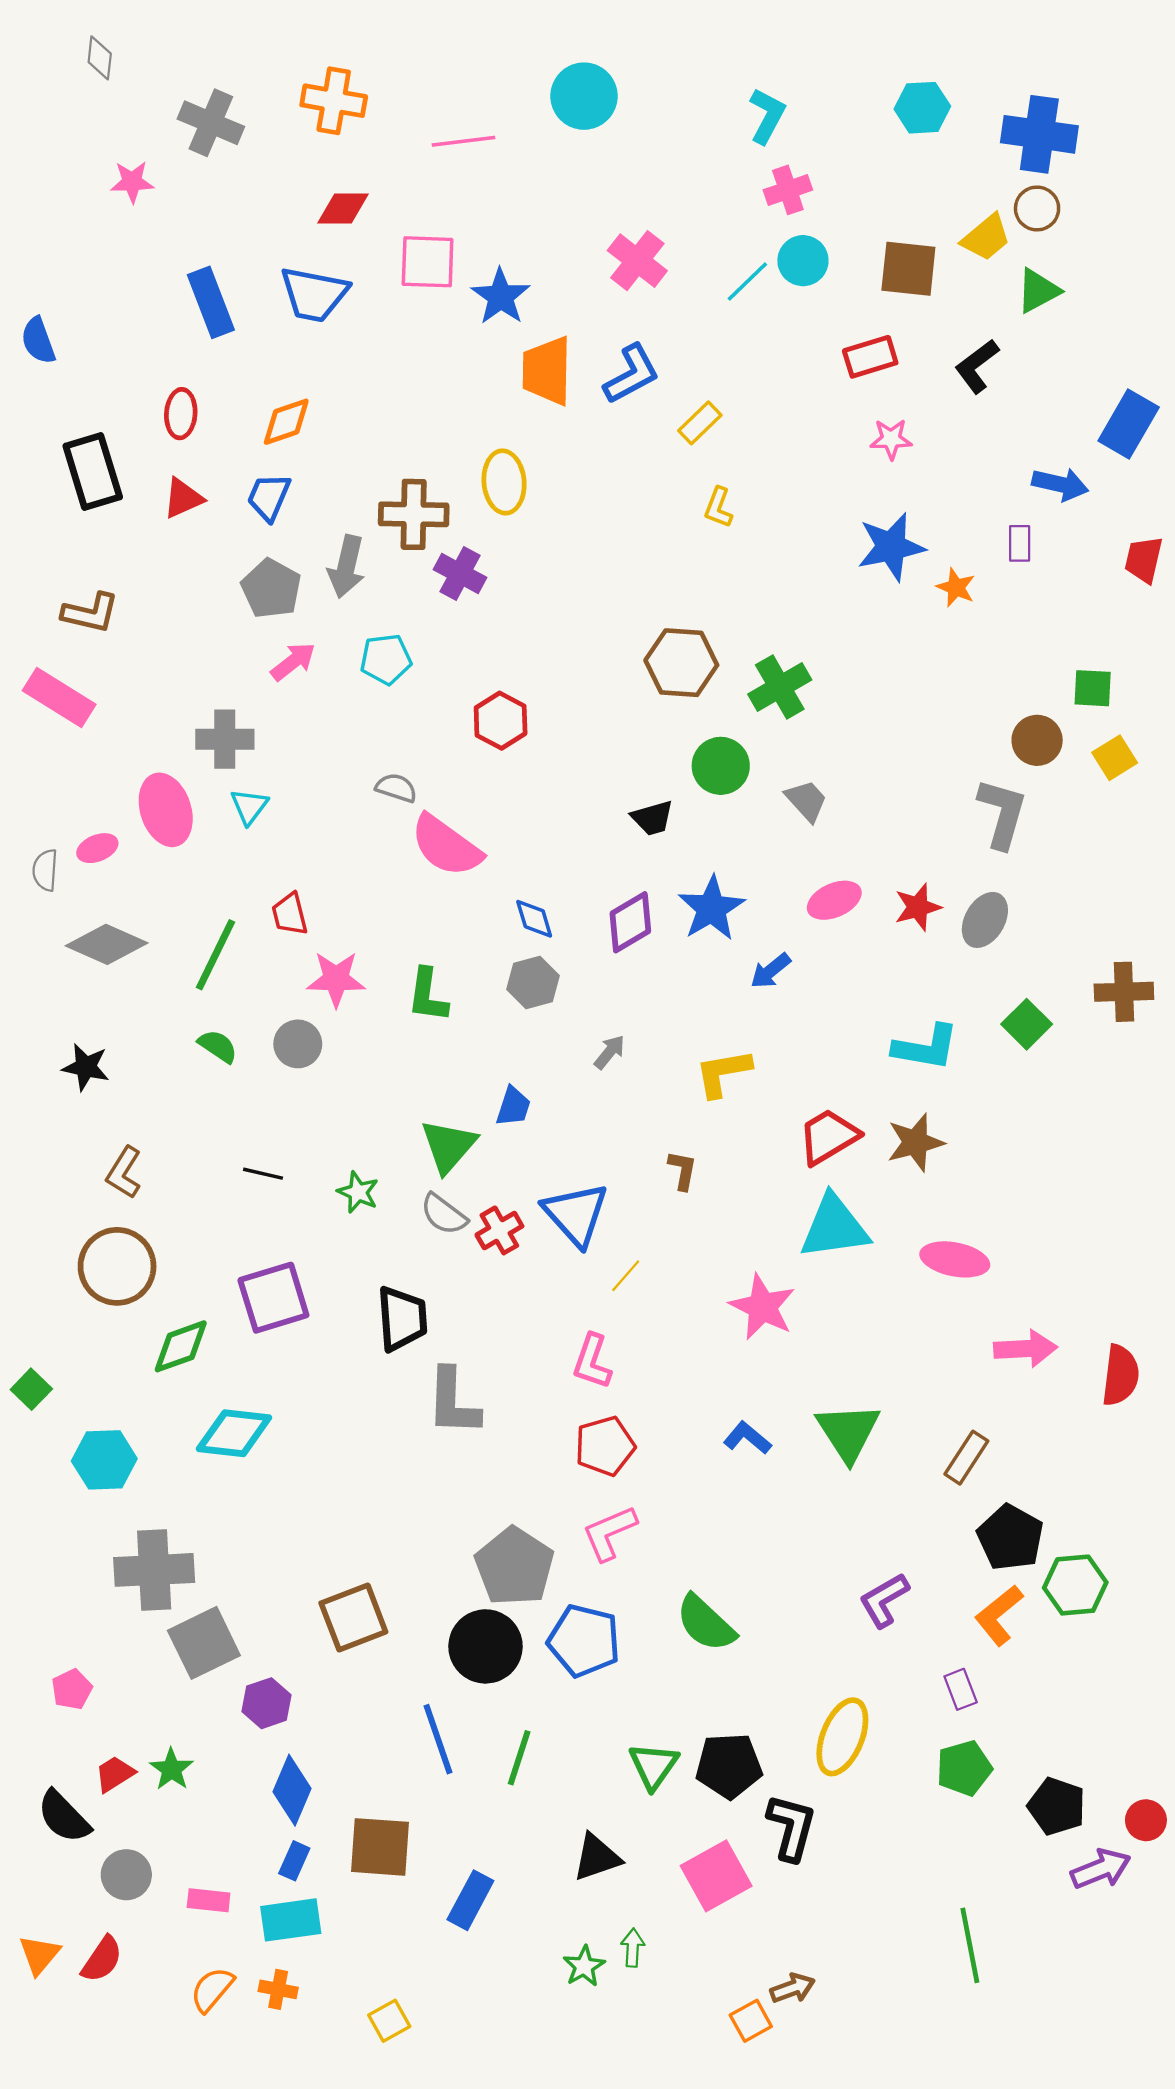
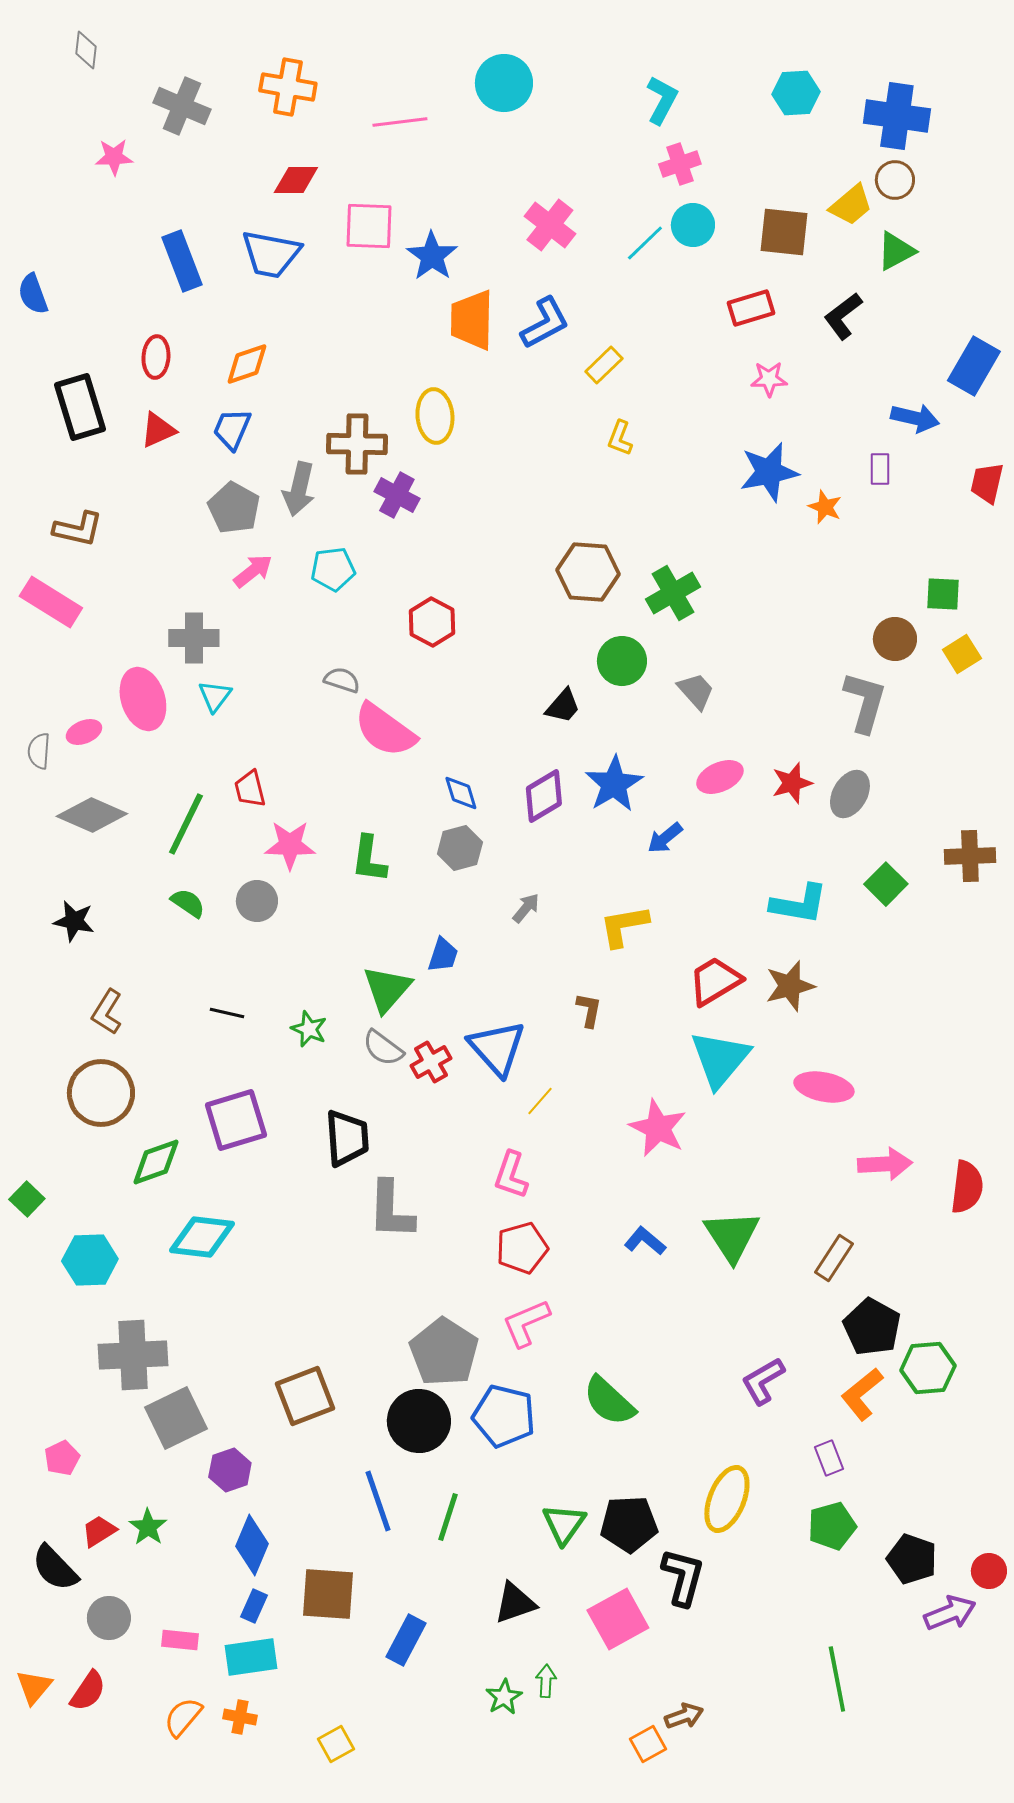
black trapezoid: (652, 818) -> (563, 706), turned -33
cyan triangle: (834, 1227) -> (720, 1059), turned -42

